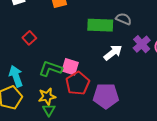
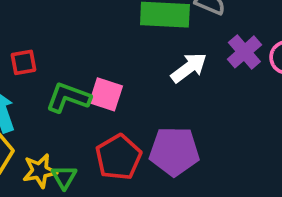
red square: (29, 38) -> (23, 62), moved, turned 32
red pentagon: (78, 83) -> (118, 157), moved
yellow star: (47, 96) -> (40, 171), moved

